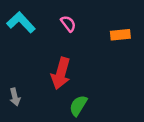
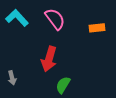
pink semicircle: (68, 24) -> (55, 19), size x1.6

